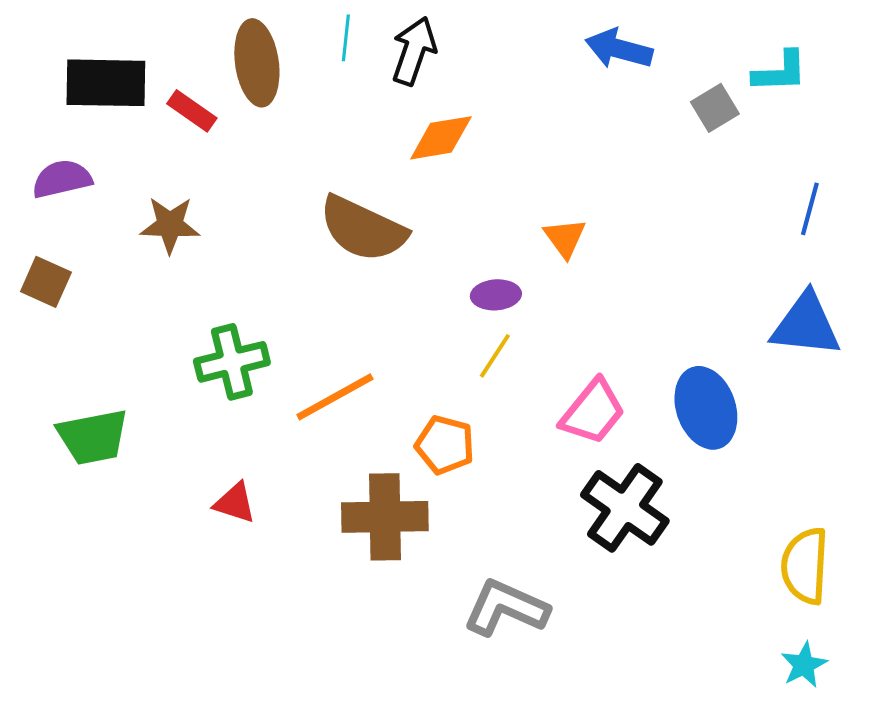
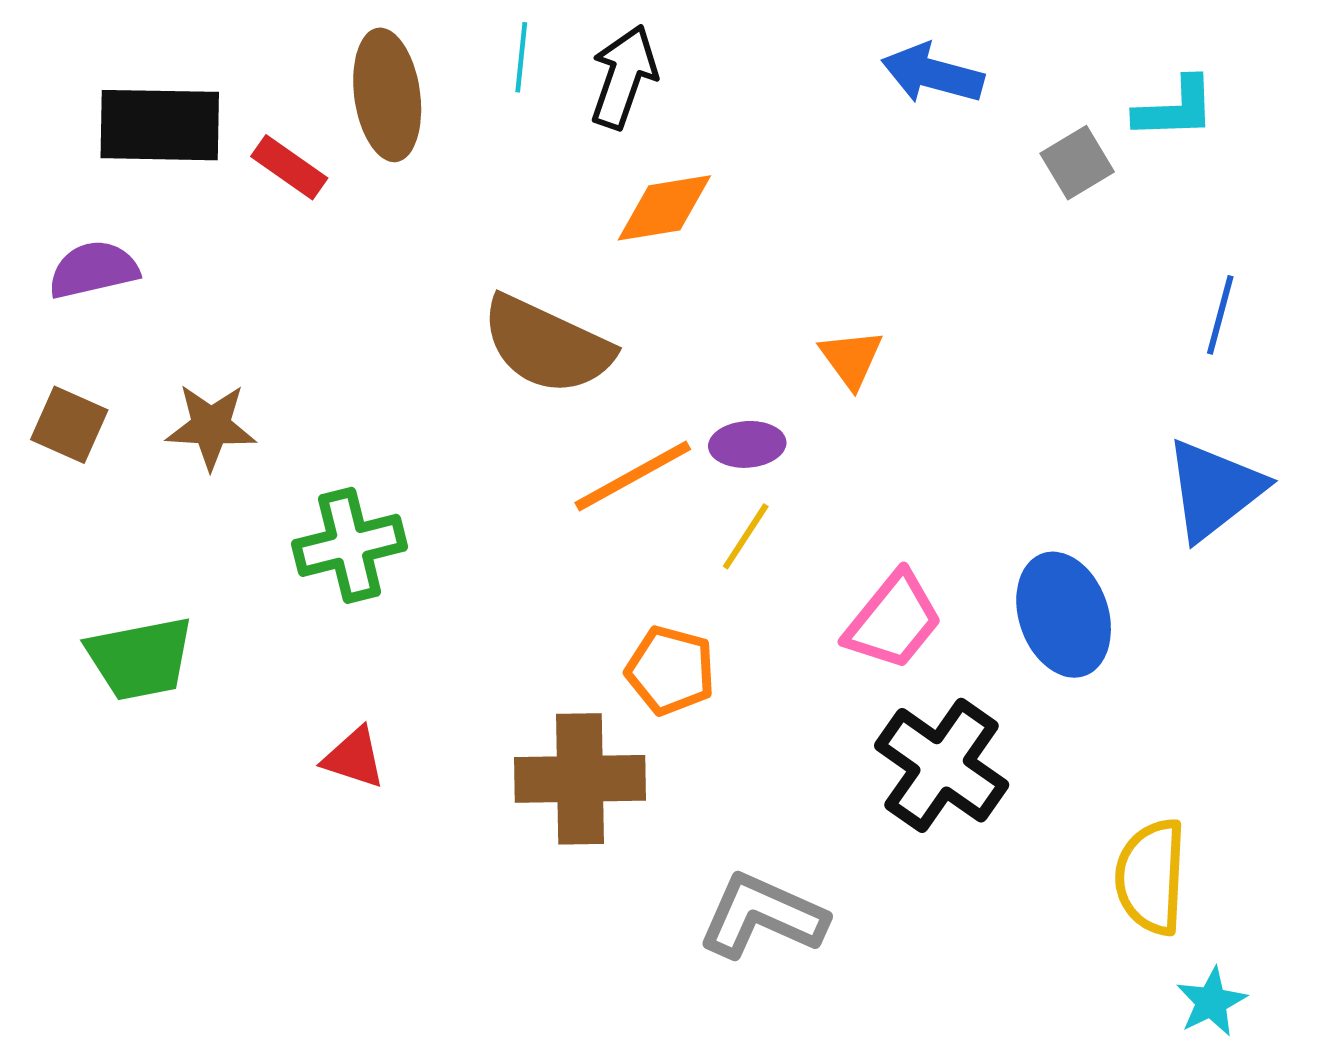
brown star: (170, 225) -> (211, 426), moved
blue triangle: (806, 325) -> (1214, 490), turned -44
orange line: (335, 397) -> (633, 476), moved
yellow semicircle: (805, 566) -> (1151, 877), moved

